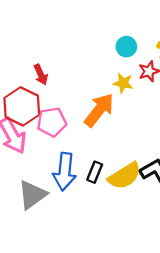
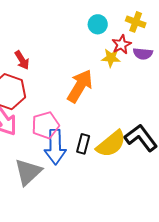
yellow star: (123, 83) -> (111, 58), moved
pink pentagon: (52, 122) -> (45, 125), moved

